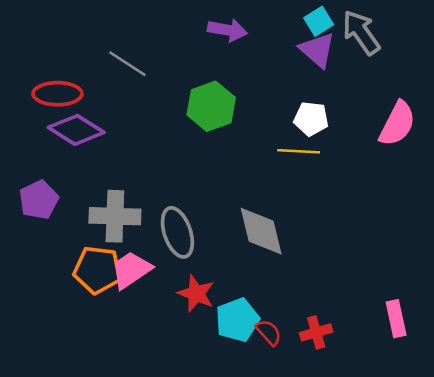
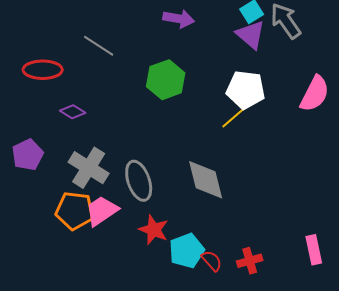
white pentagon: (311, 119) -> (246, 90), size x1.4
purple diamond: (76, 130) -> (73, 112), moved, size x0.6
yellow line: (299, 151) -> (236, 116), turned -44
gray cross: (115, 216) -> (89, 168), turned 30

